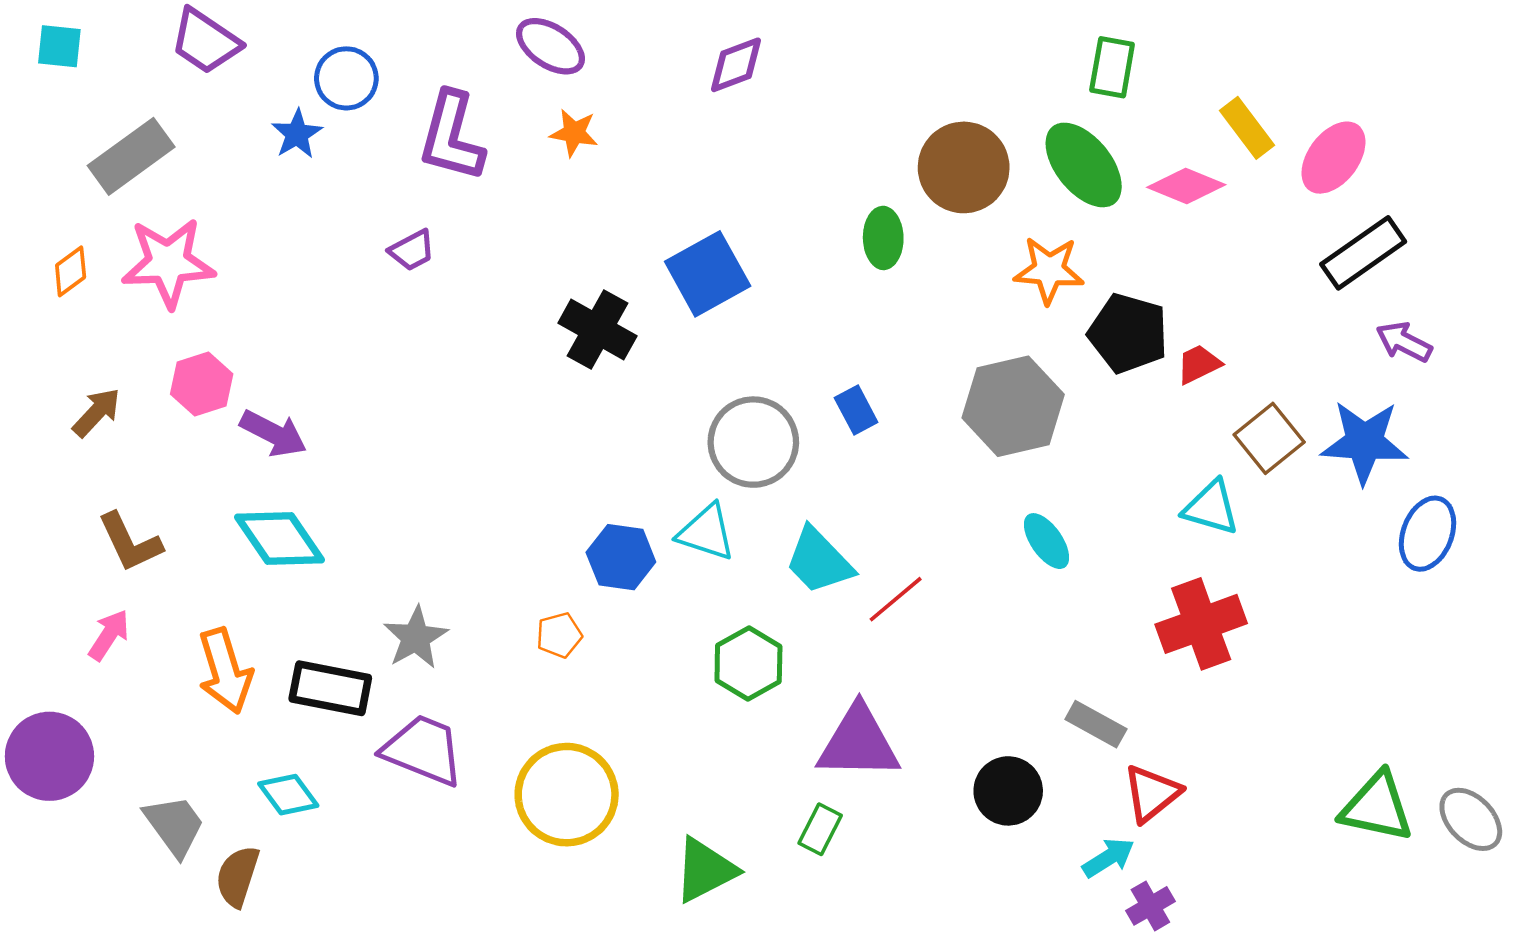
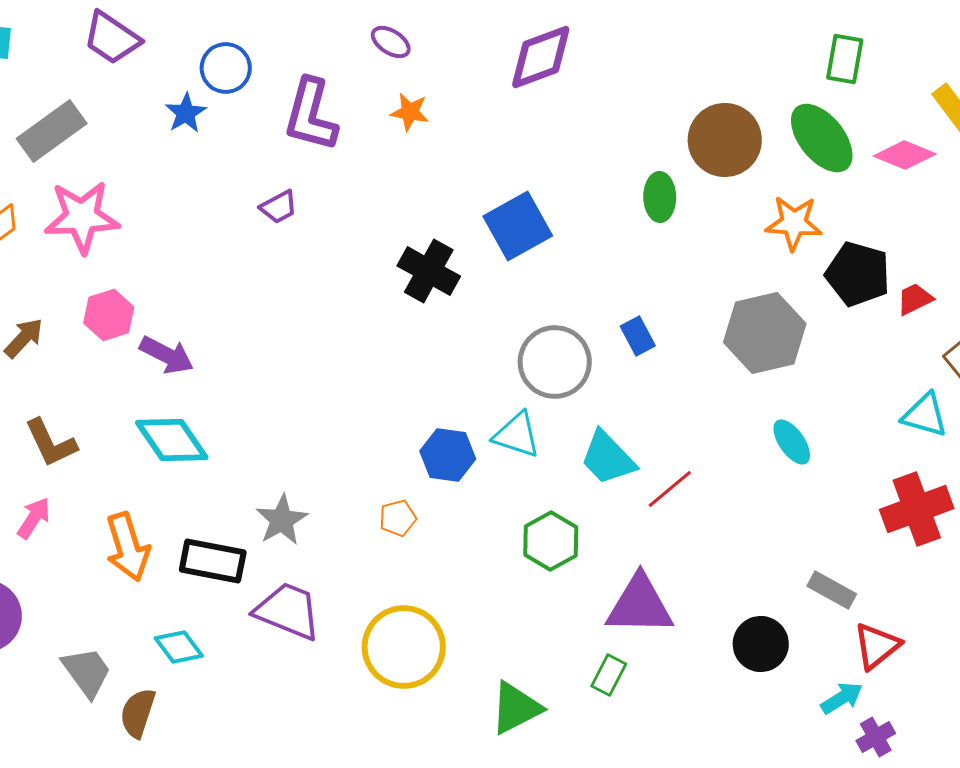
purple ellipse: (550, 46) -> (391, 42), size x0.7
purple diamond: (736, 65) -> (541, 57), size x1.4

